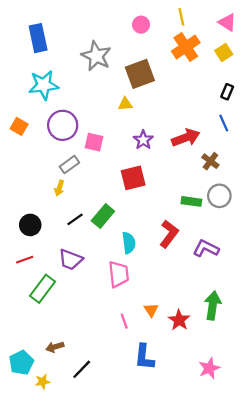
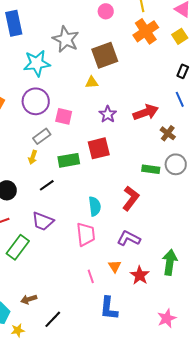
cyan star: (44, 85) -> (37, 63), moved
green rectangle: (103, 216) -> (69, 160), moved, turned 40
purple L-shape: (206, 248) -> (129, 238), moved

